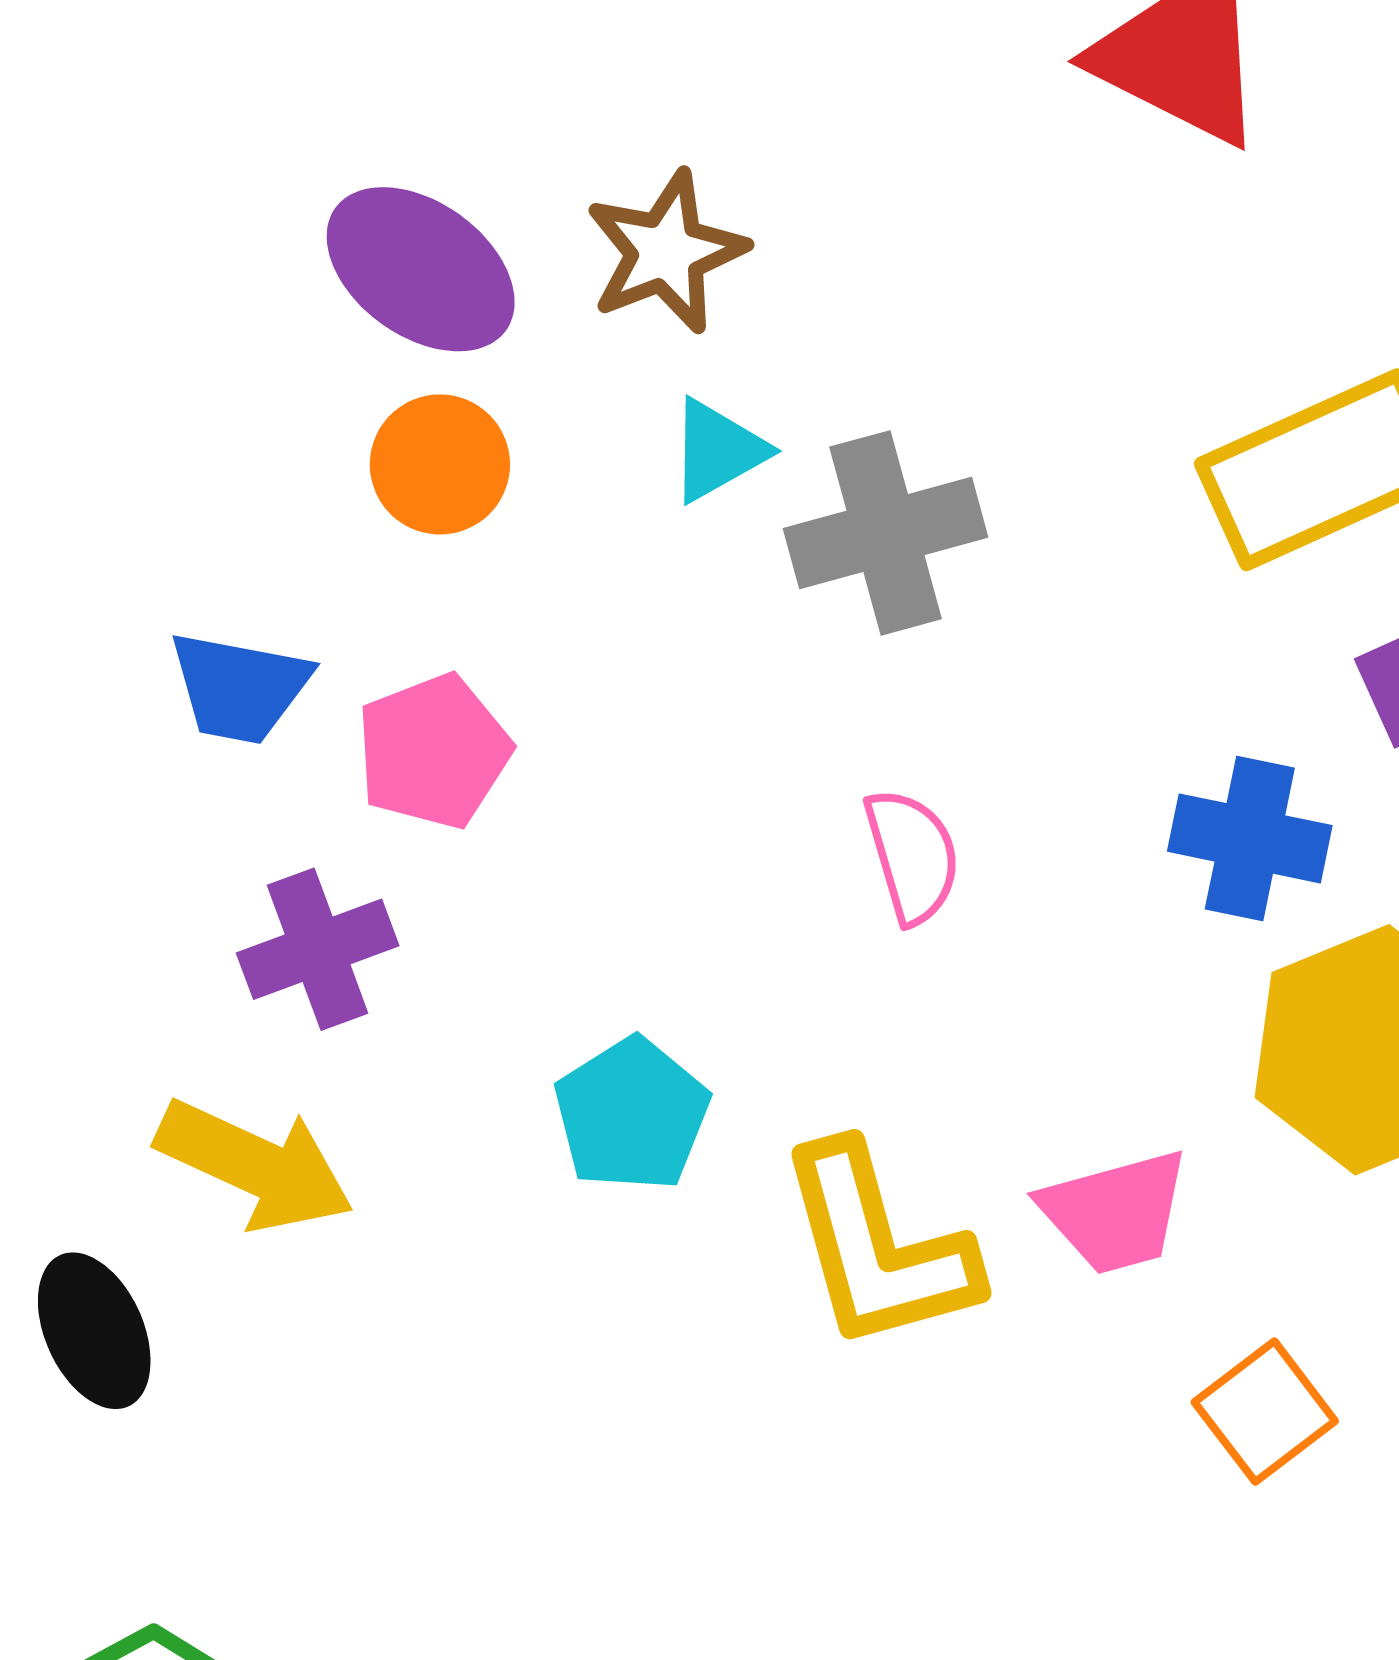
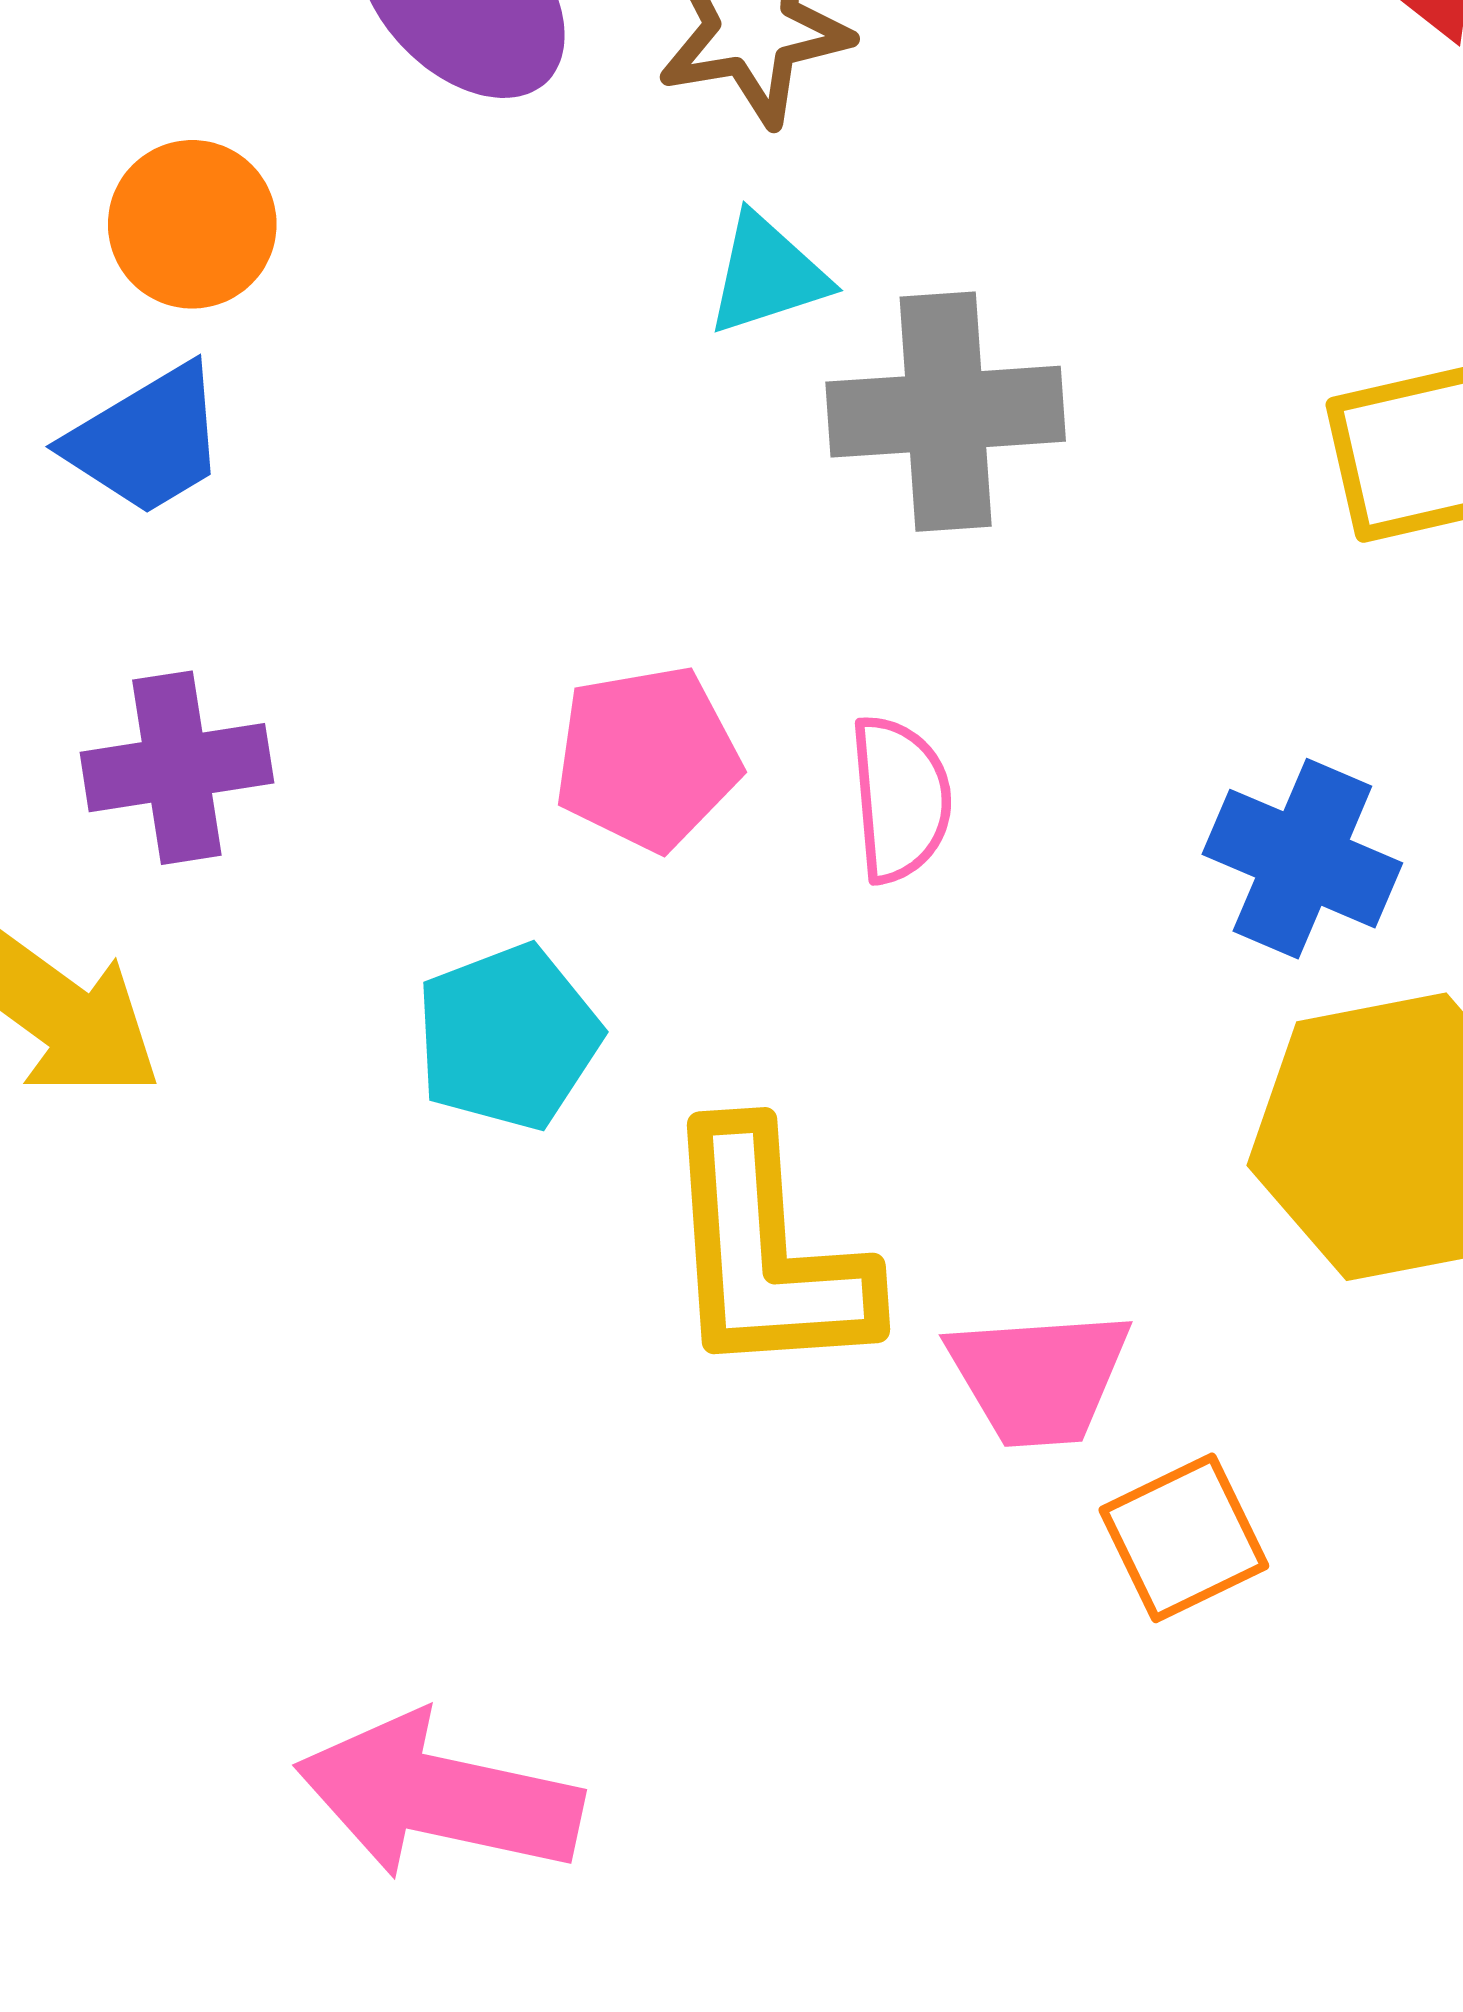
orange circle: (440, 464) -> (192, 224), moved
blue trapezoid: (239, 687) -> (147, 440), turned -53
pink pentagon: (433, 751) -> (647, 758), moved
pink trapezoid: (1115, 1212) -> (1039, 1378), moved

